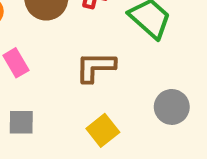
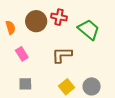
gray circle: (172, 107) -> (92, 86), moved

